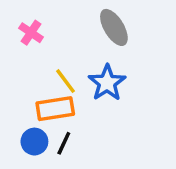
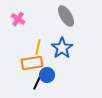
yellow line: (66, 81) -> (38, 47), turned 49
blue circle: (34, 142) -> (47, 75), moved

